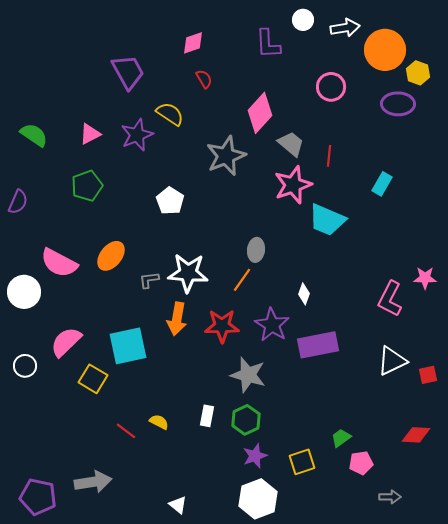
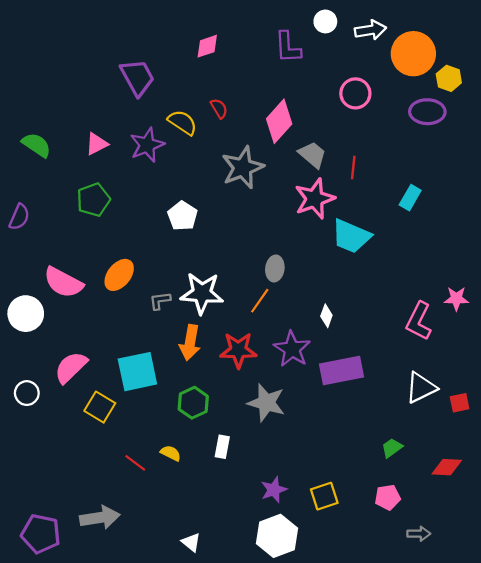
red semicircle: (204, 79) -> (219, 108), moved
green hexagon: (246, 420) -> (193, 403), moved
green trapezoid: (341, 438) -> (392, 448), moved

